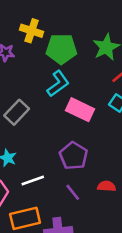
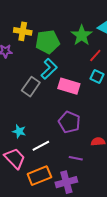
gray rectangle: (17, 112) -> (31, 87), moved
purple line: (73, 192) -> (76, 158), moved, turned -32

